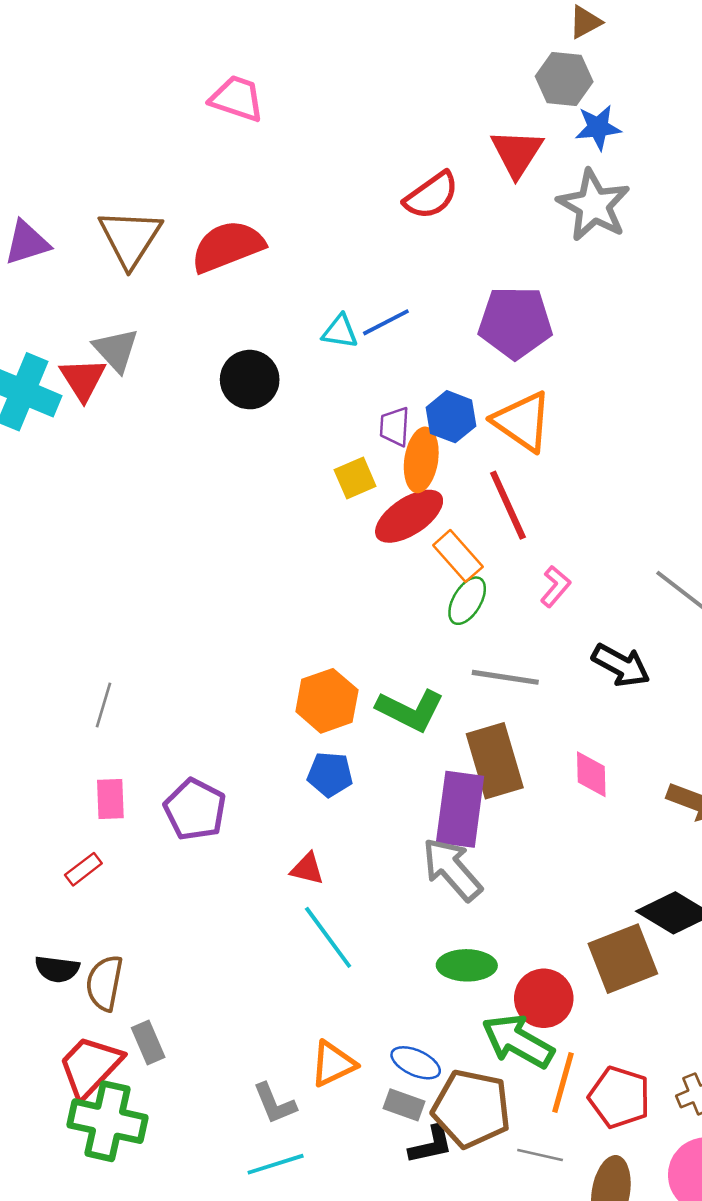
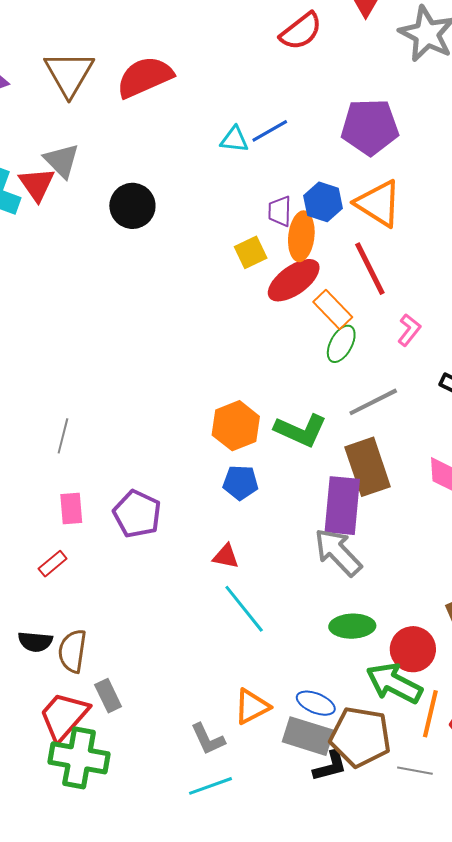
black circle: (250, 380) -> (132, 206), moved
gray line: (505, 677) -> (373, 402), turned -33
gray rectangle: (404, 1105) -> (308, 736), size x1.6

